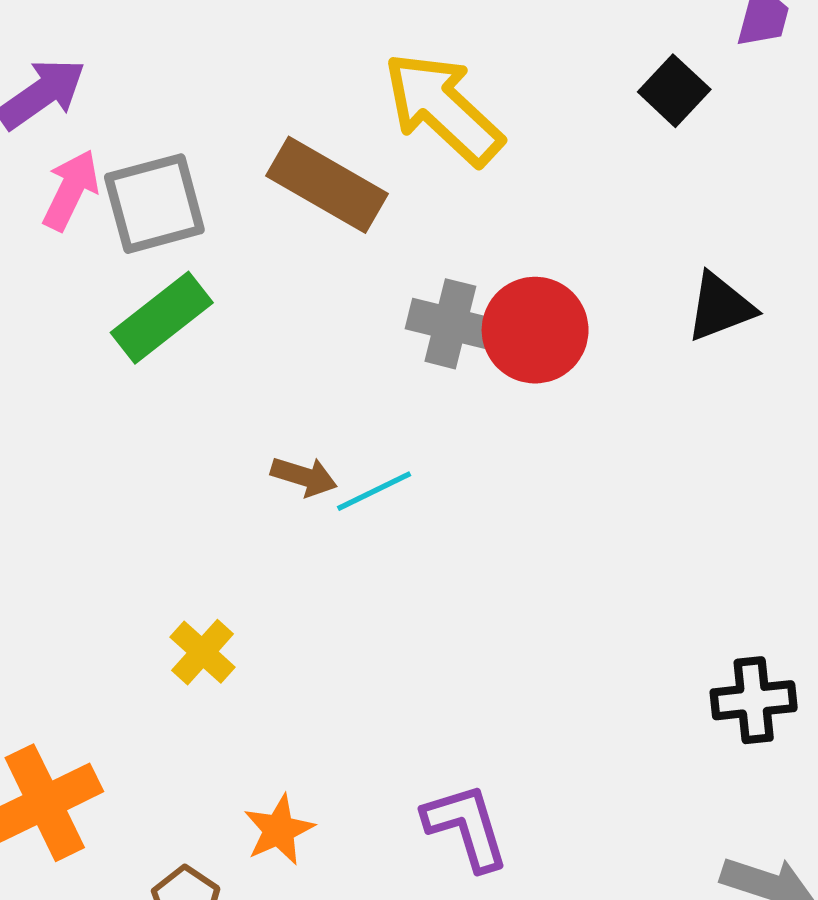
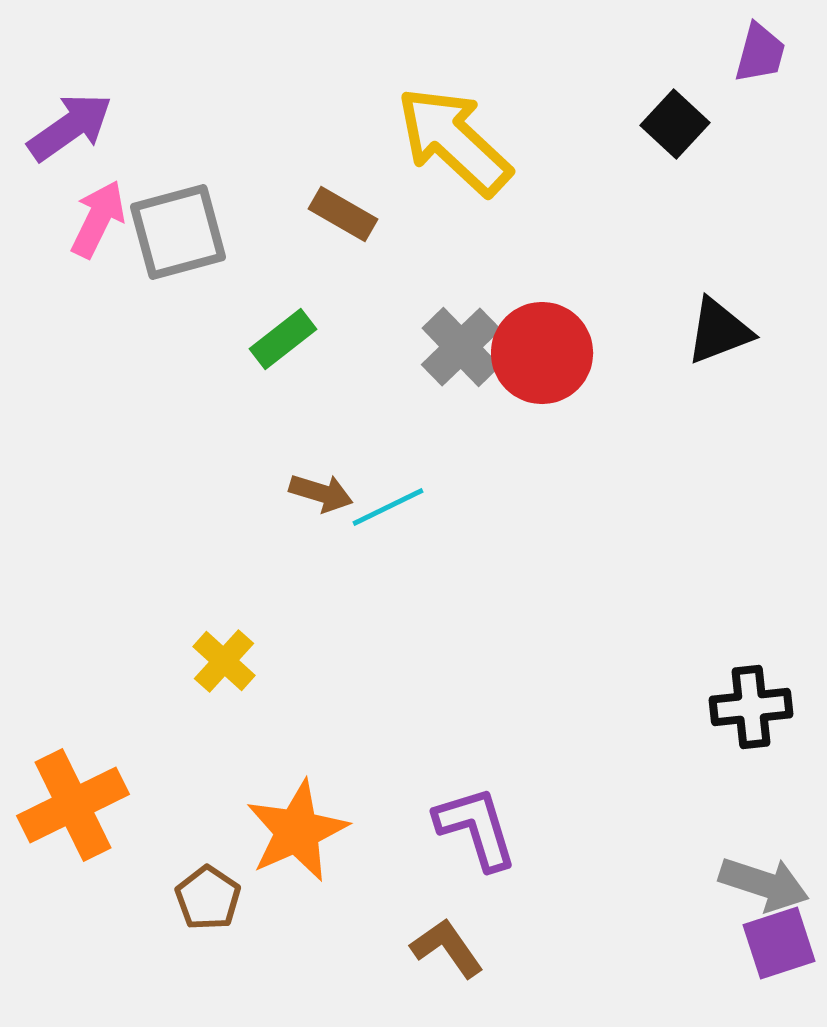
brown rectangle: (327, 185) -> (343, 214), size x0.6
green rectangle: (162, 318) -> (283, 339), moved, size x0.7
gray cross: (450, 324) -> (461, 347), turned 32
orange star: (279, 830) -> (297, 831), size x1.5

